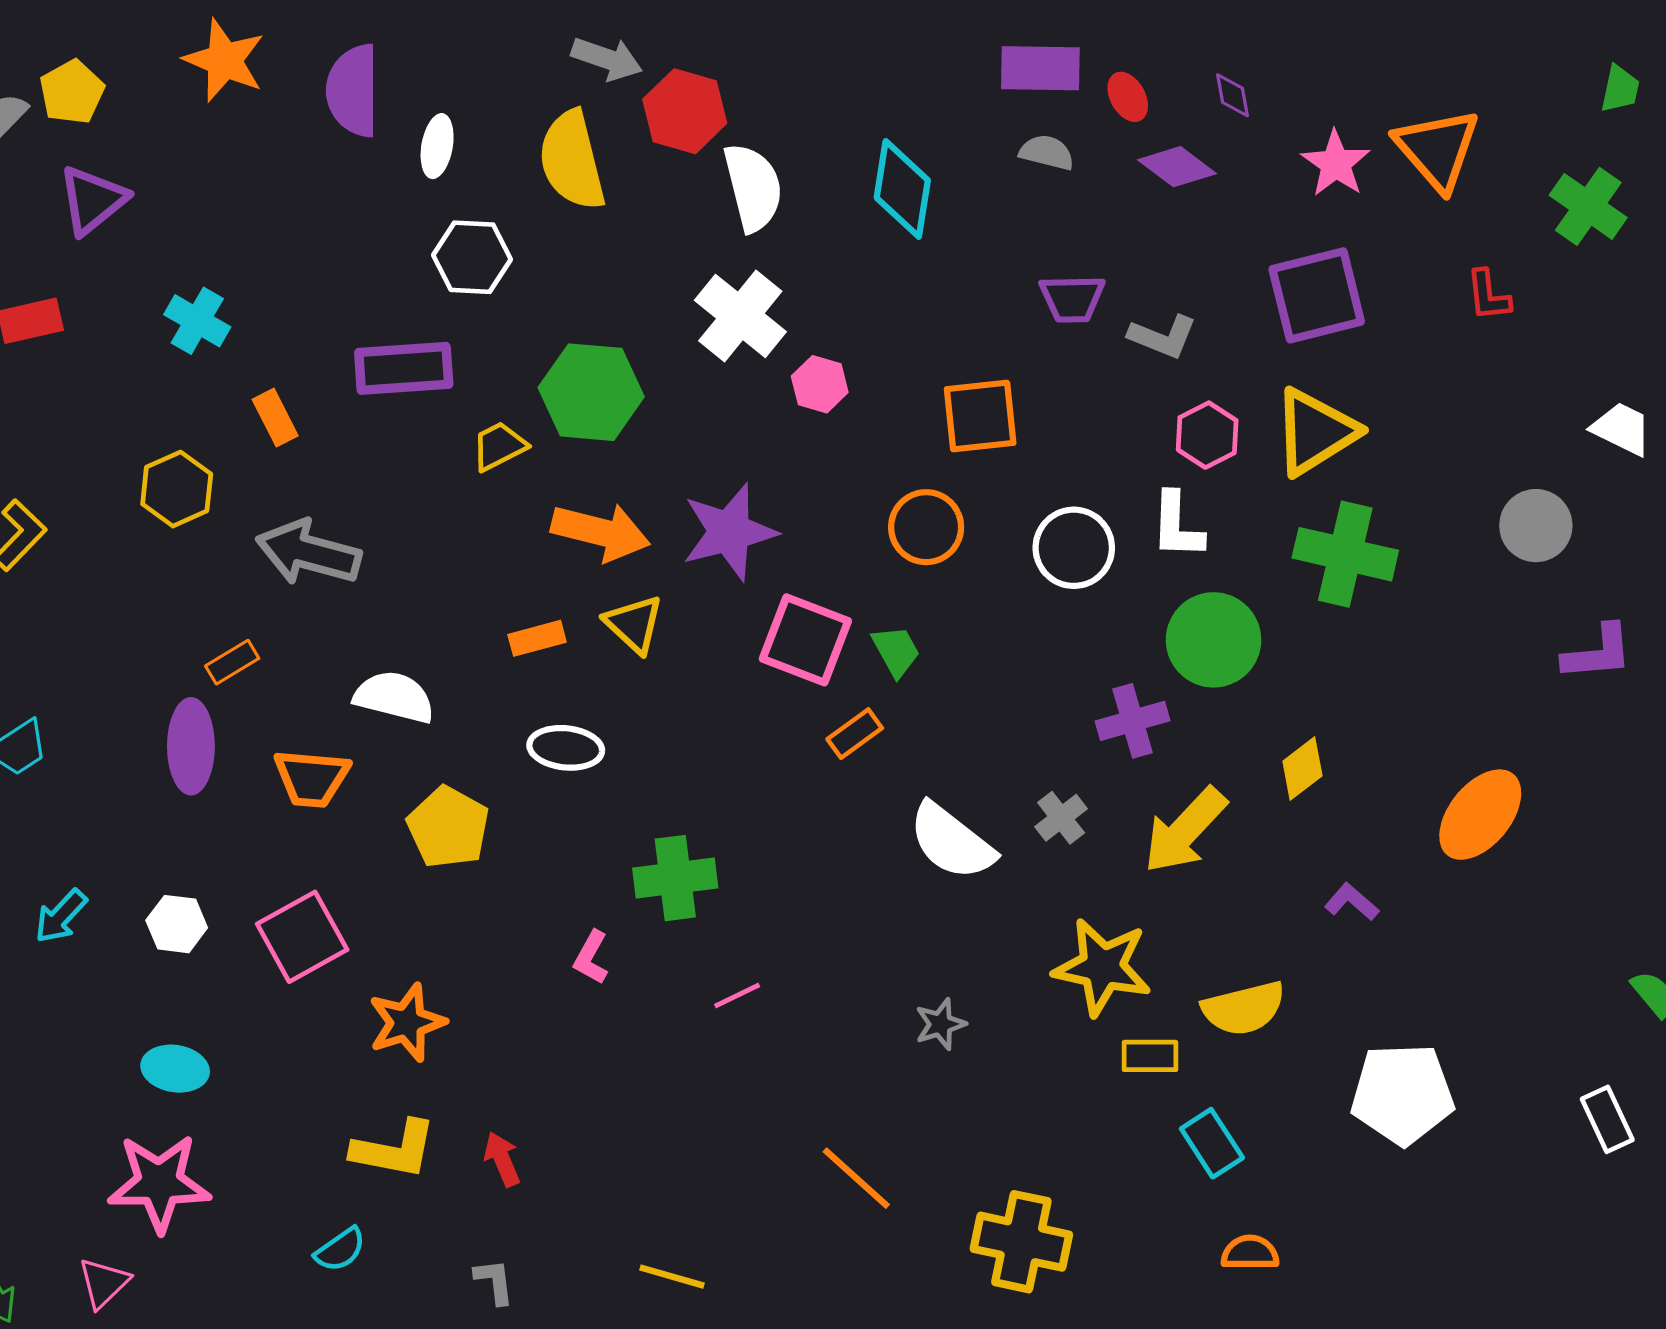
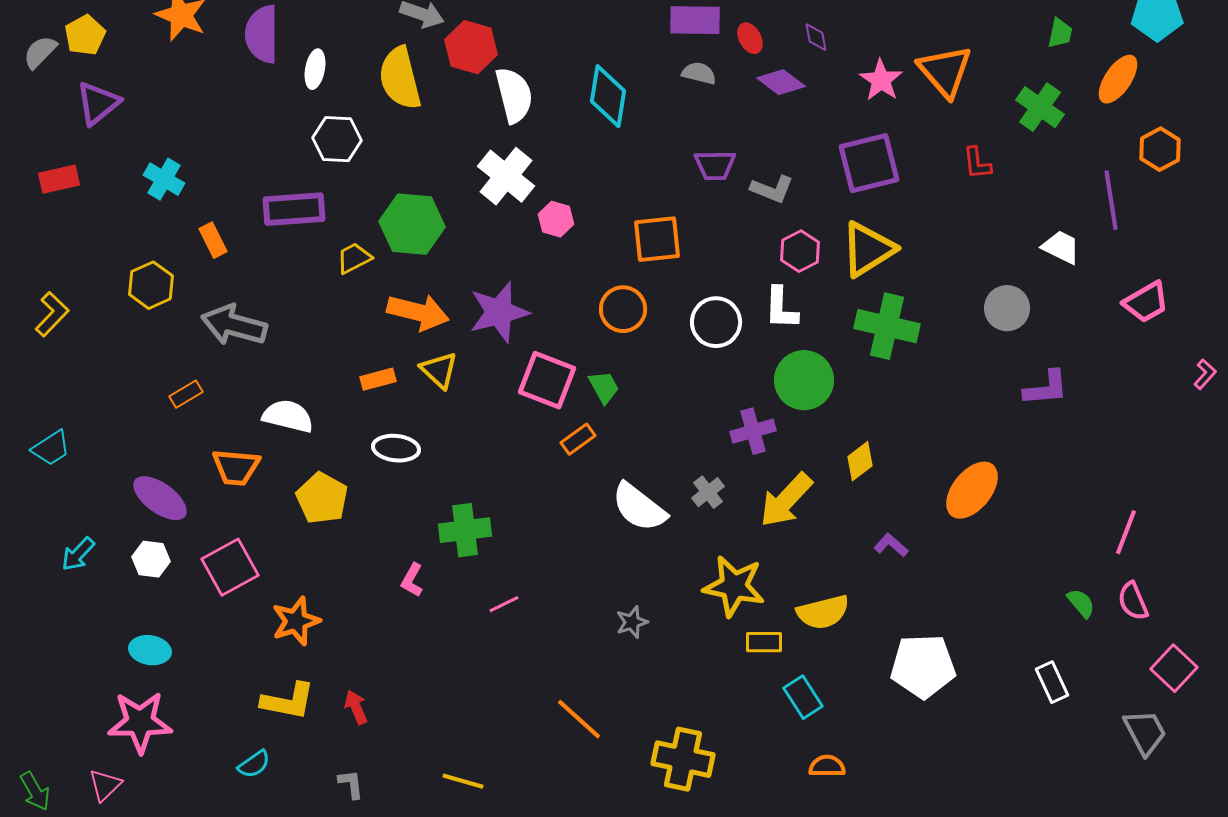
purple ellipse: (191, 746) -> (160, 498), moved, turned -54

